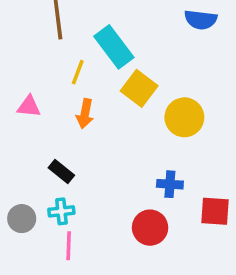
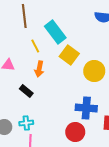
yellow line: (78, 72) -> (35, 46), turned -48
black rectangle: (61, 172) -> (26, 91), moved
blue cross: (170, 184) -> (86, 108), size x1.5

